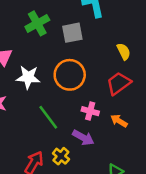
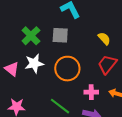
gray square: (72, 33) -> (60, 35), turned 30
white star: (28, 77) -> (34, 64), moved

